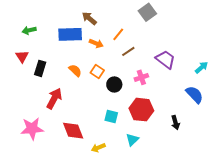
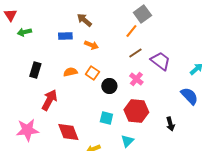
blue rectangle: (70, 34) -> (65, 36), size x0.6
orange line: (118, 34) -> (131, 31), moved
brown line: (128, 51) -> (135, 53), moved
red triangle: (22, 56) -> (10, 15), moved
orange semicircle: (75, 70) -> (70, 72), turned -56
pink cross: (141, 77) -> (136, 79), turned -32

